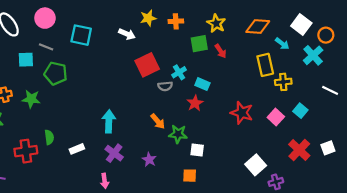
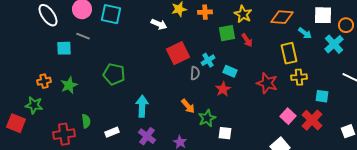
white square: (301, 24) -> (323, 15), turned -36
cyan square: (81, 35) -> (111, 14), moved
green pentagon: (56, 73) -> (114, 74), moved
yellow cross: (283, 82) -> (299, 77), moved
gray semicircle: (165, 86) -> (195, 73), turned -80
green star: (31, 99) -> (69, 85), turned -30
cyan square: (300, 111) -> (322, 96), turned -32
red star: (242, 113) -> (267, 83), moved
pink square: (276, 117) -> (288, 116), moved
green star: (178, 134) -> (207, 118), turned -30
red cross: (299, 150) -> (312, 120), moved

